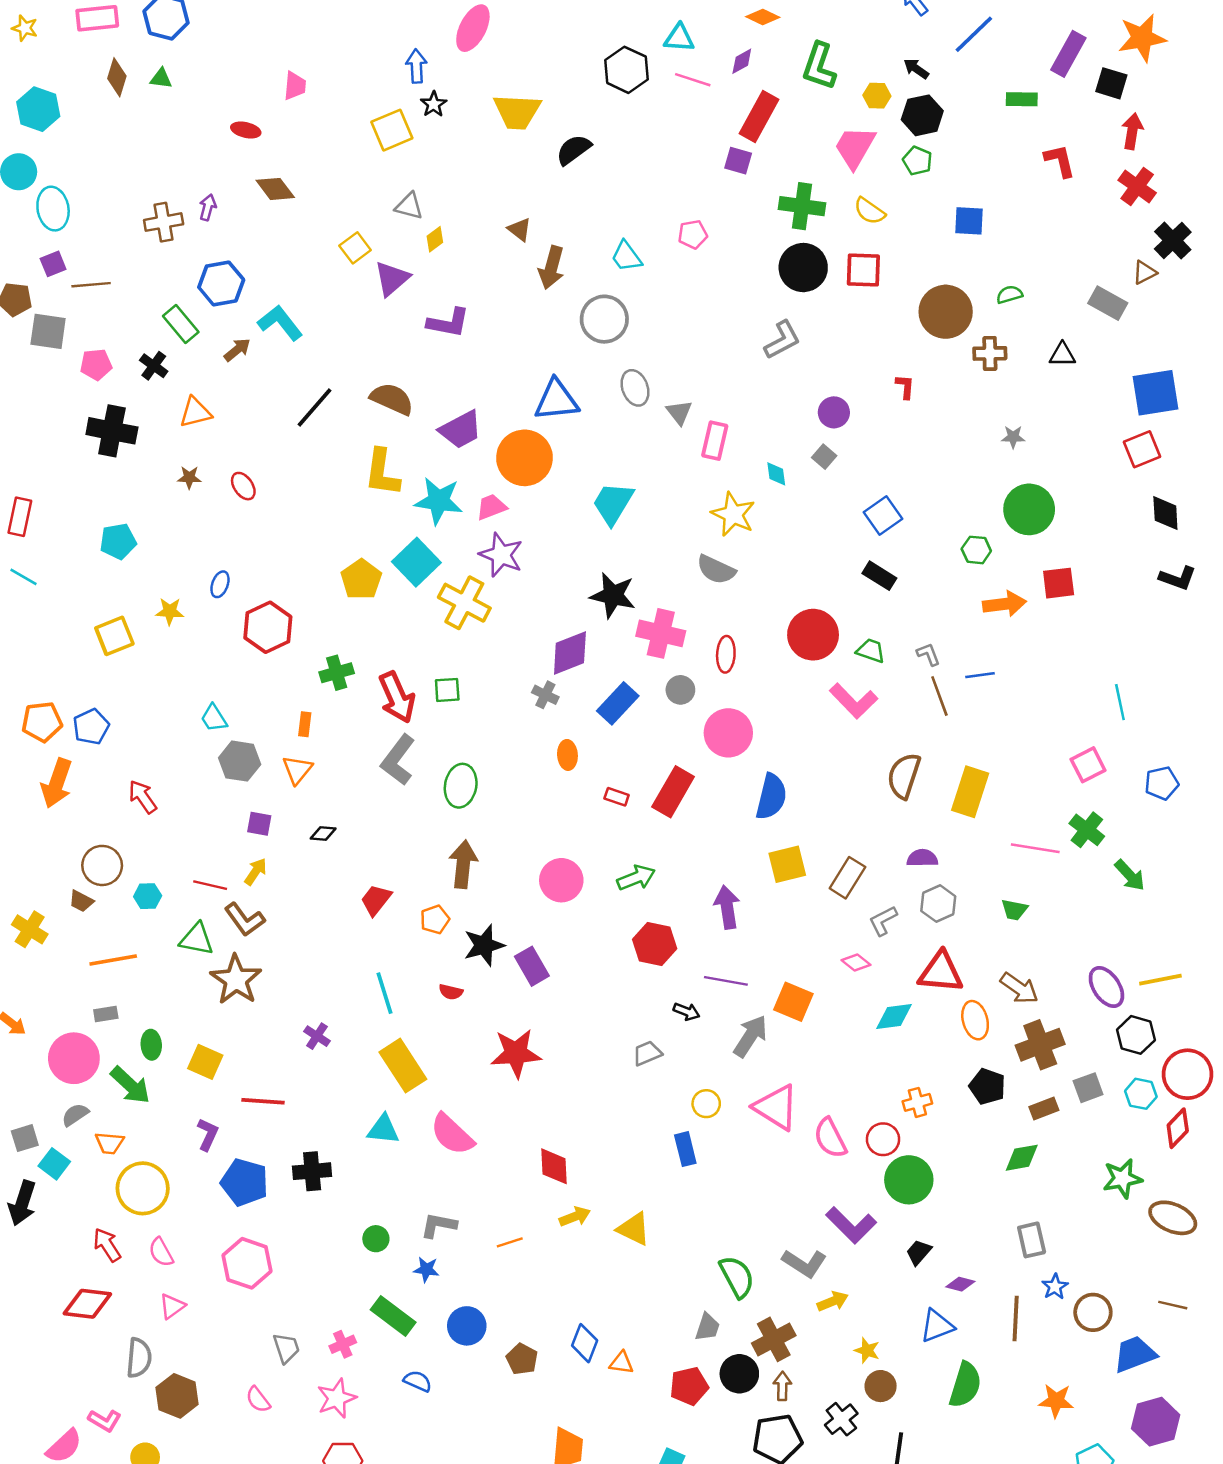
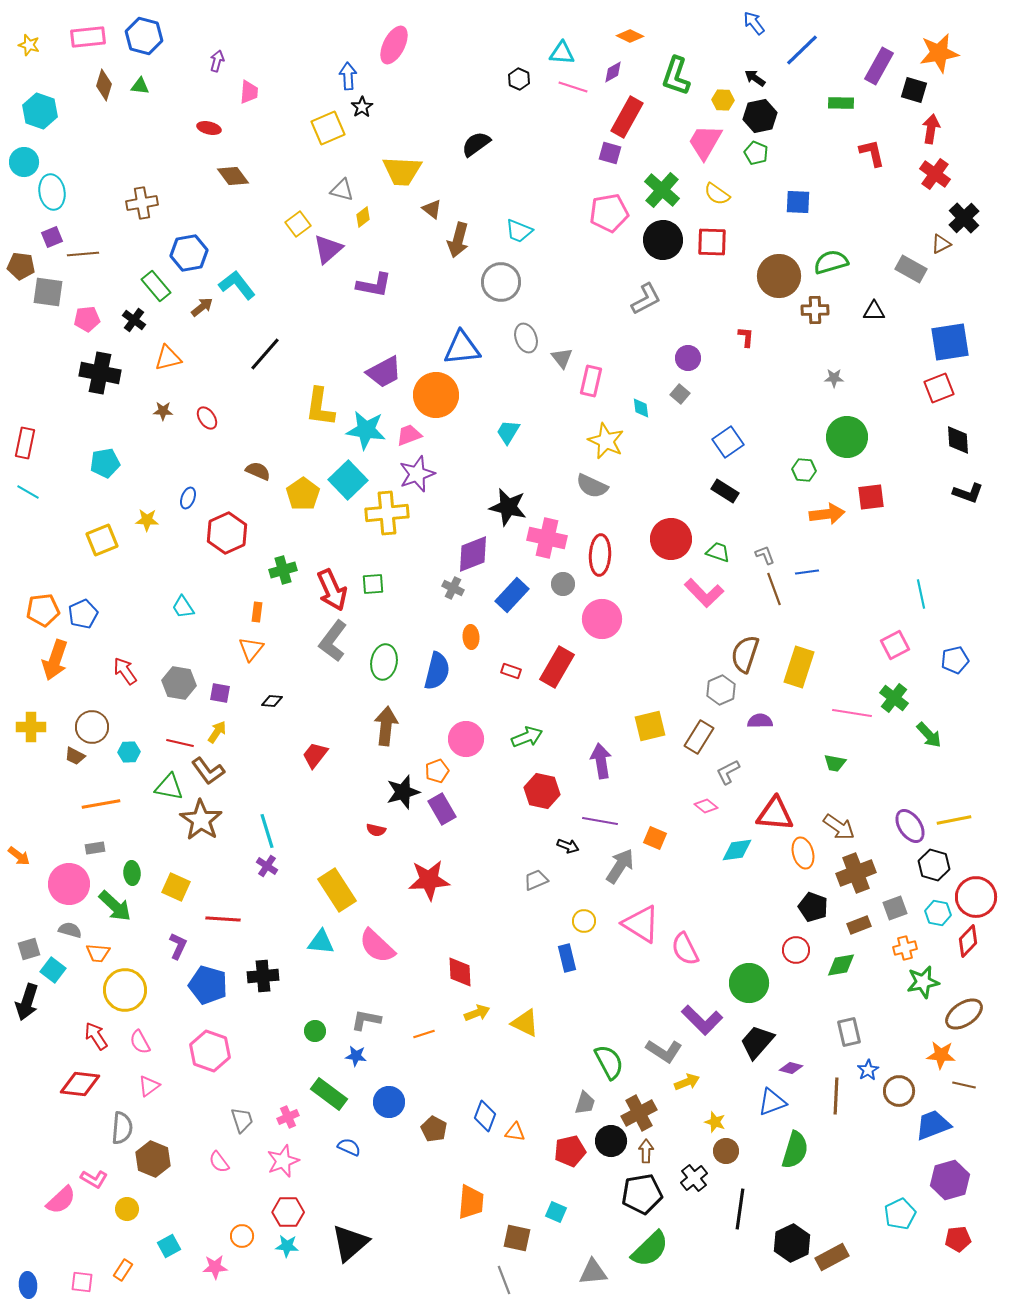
black hexagon: (626, 70) -> (519, 79), size x0.6
yellow trapezoid: (517, 112) -> (402, 171), moved
green cross: (802, 206) -> (662, 190), turned 33
purple arrow: (208, 207) -> (217, 61), moved
pink pentagon: (693, 234) -> (609, 213), moved, size x1.6
cyan trapezoid: (626, 256) -> (519, 231), turned -32
green semicircle: (1009, 295) -> (831, 262), size x1.6
brown semicircle: (392, 399) -> (258, 471), moved, size x0.7
cyan trapezoid: (613, 503) -> (508, 432), size x0.7
purple star: (501, 555) -> (417, 474), turned 30
yellow cross: (464, 603) -> (387, 513), turned -33
red ellipse: (726, 654) -> (600, 555), size x1.4
gray hexagon: (240, 761) -> (179, 683), moved
blue semicircle: (771, 797) -> (437, 671), moved
gray hexagon: (938, 904) -> (721, 690), moved
orange pentagon: (435, 919) -> (437, 771), moved
yellow cross: (30, 929) -> (31, 727), moved, turned -32
cyan line: (385, 993) -> (267, 831), moved
orange square: (793, 1002) -> (655, 838), size x0.7
orange cross: (917, 1102) -> (905, 948), moved
gray semicircle: (75, 1115) -> (70, 930), turned 50
red circle: (883, 1139) -> (796, 950), moved
brown ellipse: (1173, 1218) -> (964, 1014), turned -57
black trapezoid: (919, 1252) -> (757, 1042), size x1.6
orange star: (1056, 1401) -> (941, 1055), moved

